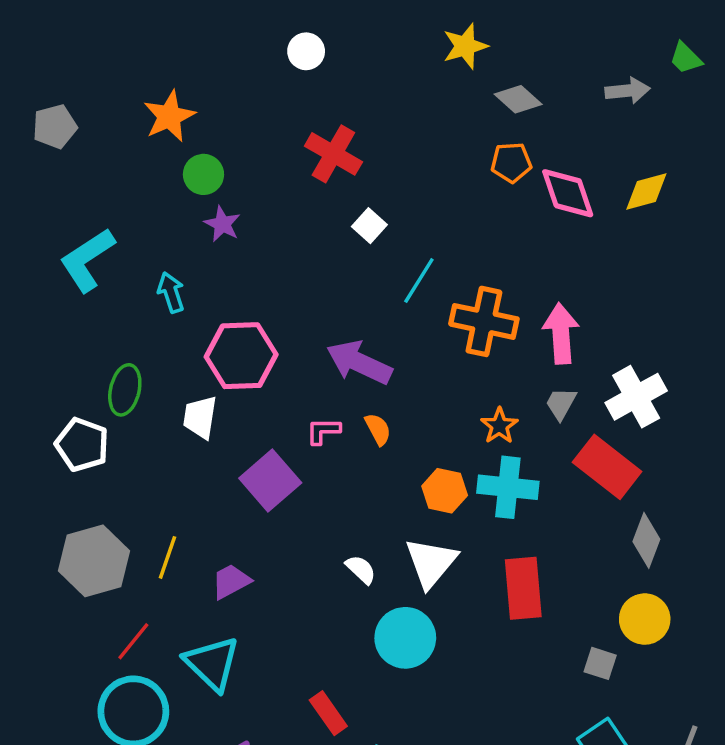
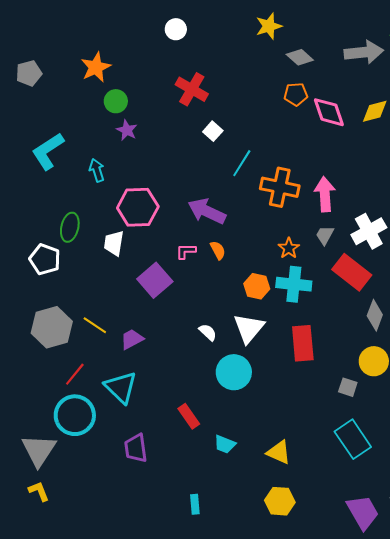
gray arrow: (628, 91) -> (364, 52), size x1.5
yellow line: (168, 557) -> (95, 325), turned -75

